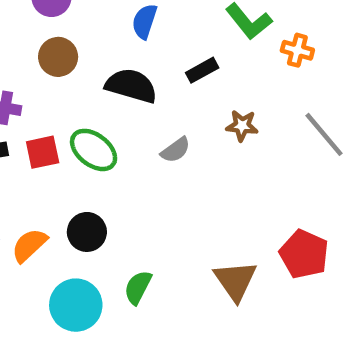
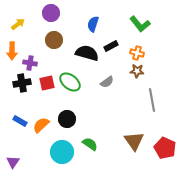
orange cross: (297, 50) -> (137, 53), moved
black rectangle: (202, 70) -> (111, 46), moved
gray line: (324, 134) -> (152, 100), moved, turned 30
red pentagon: (304, 254) -> (165, 148), moved
green semicircle: (138, 287) -> (90, 144), turned 98

